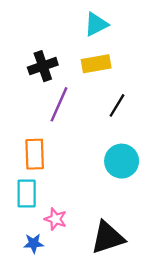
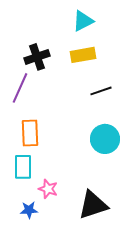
purple line: (59, 104) -> (20, 88), moved
black line: (117, 105) -> (101, 91), turned 40

